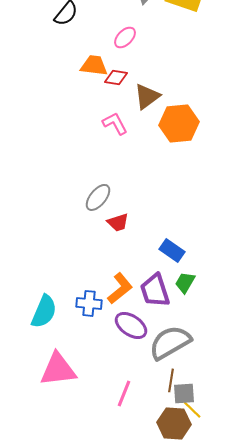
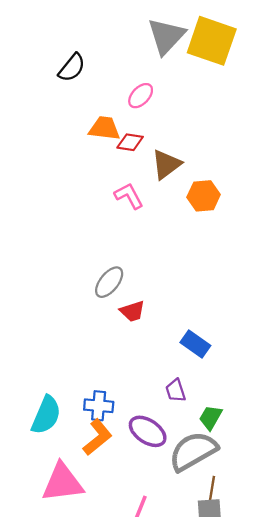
orange hexagon: (179, 123) -> (204, 196), size x0.7
green trapezoid: (185, 282) -> (211, 417), moved
orange L-shape: (120, 288) -> (97, 437), moved
purple trapezoid: (155, 290) -> (176, 391), size x0.6
brown line: (171, 380) -> (212, 490), moved

